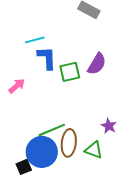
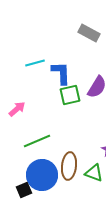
blue L-shape: (47, 58) -> (61, 73), moved
green line: (52, 130) -> (37, 141), moved

